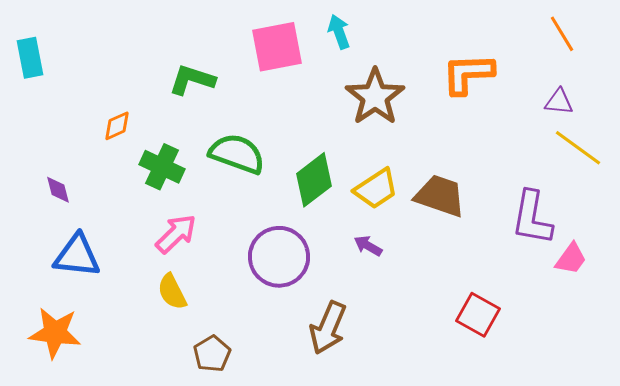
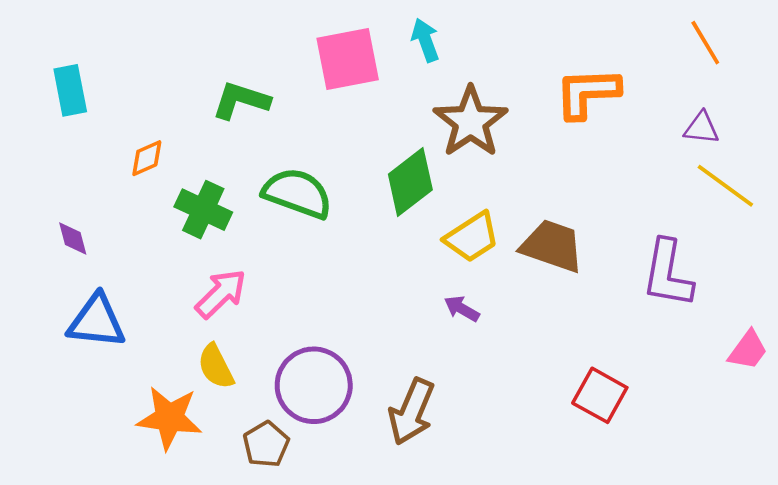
cyan rectangle: (30, 58) -> (70, 90), moved
green diamond: (314, 180) -> (410, 182), moved
purple circle: (279, 257) -> (314, 385), moved
pink trapezoid: (571, 259) -> (748, 350), moved
orange star: (55, 333) -> (169, 418), moved

